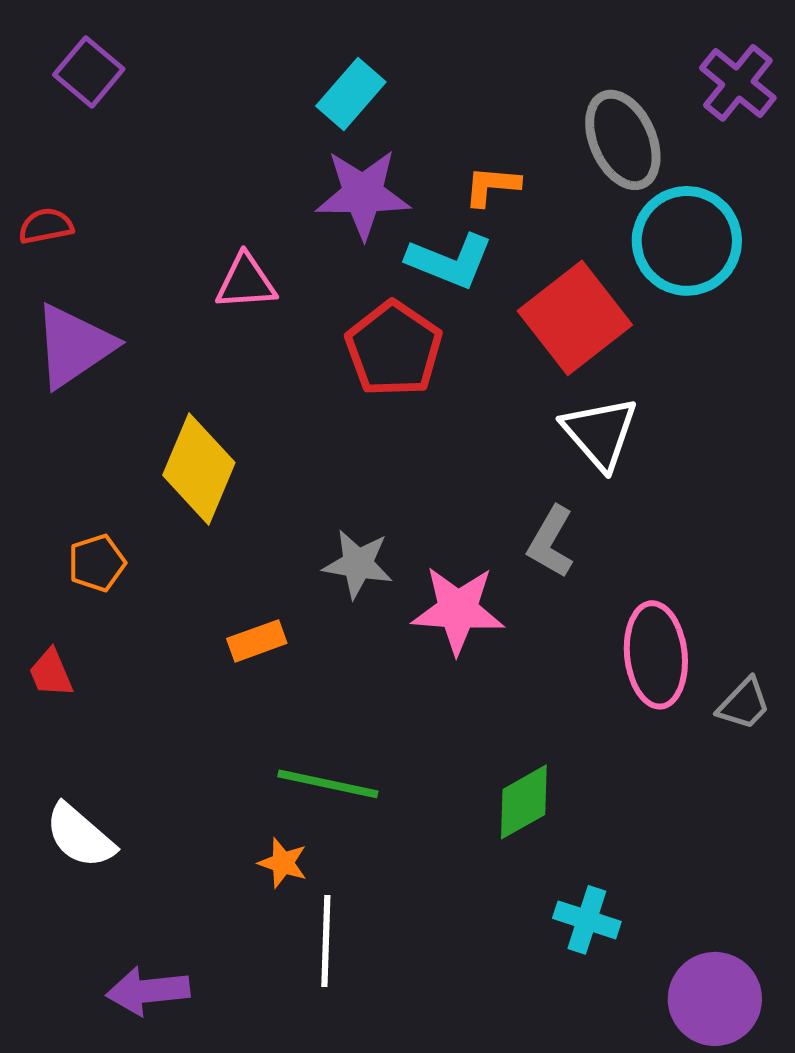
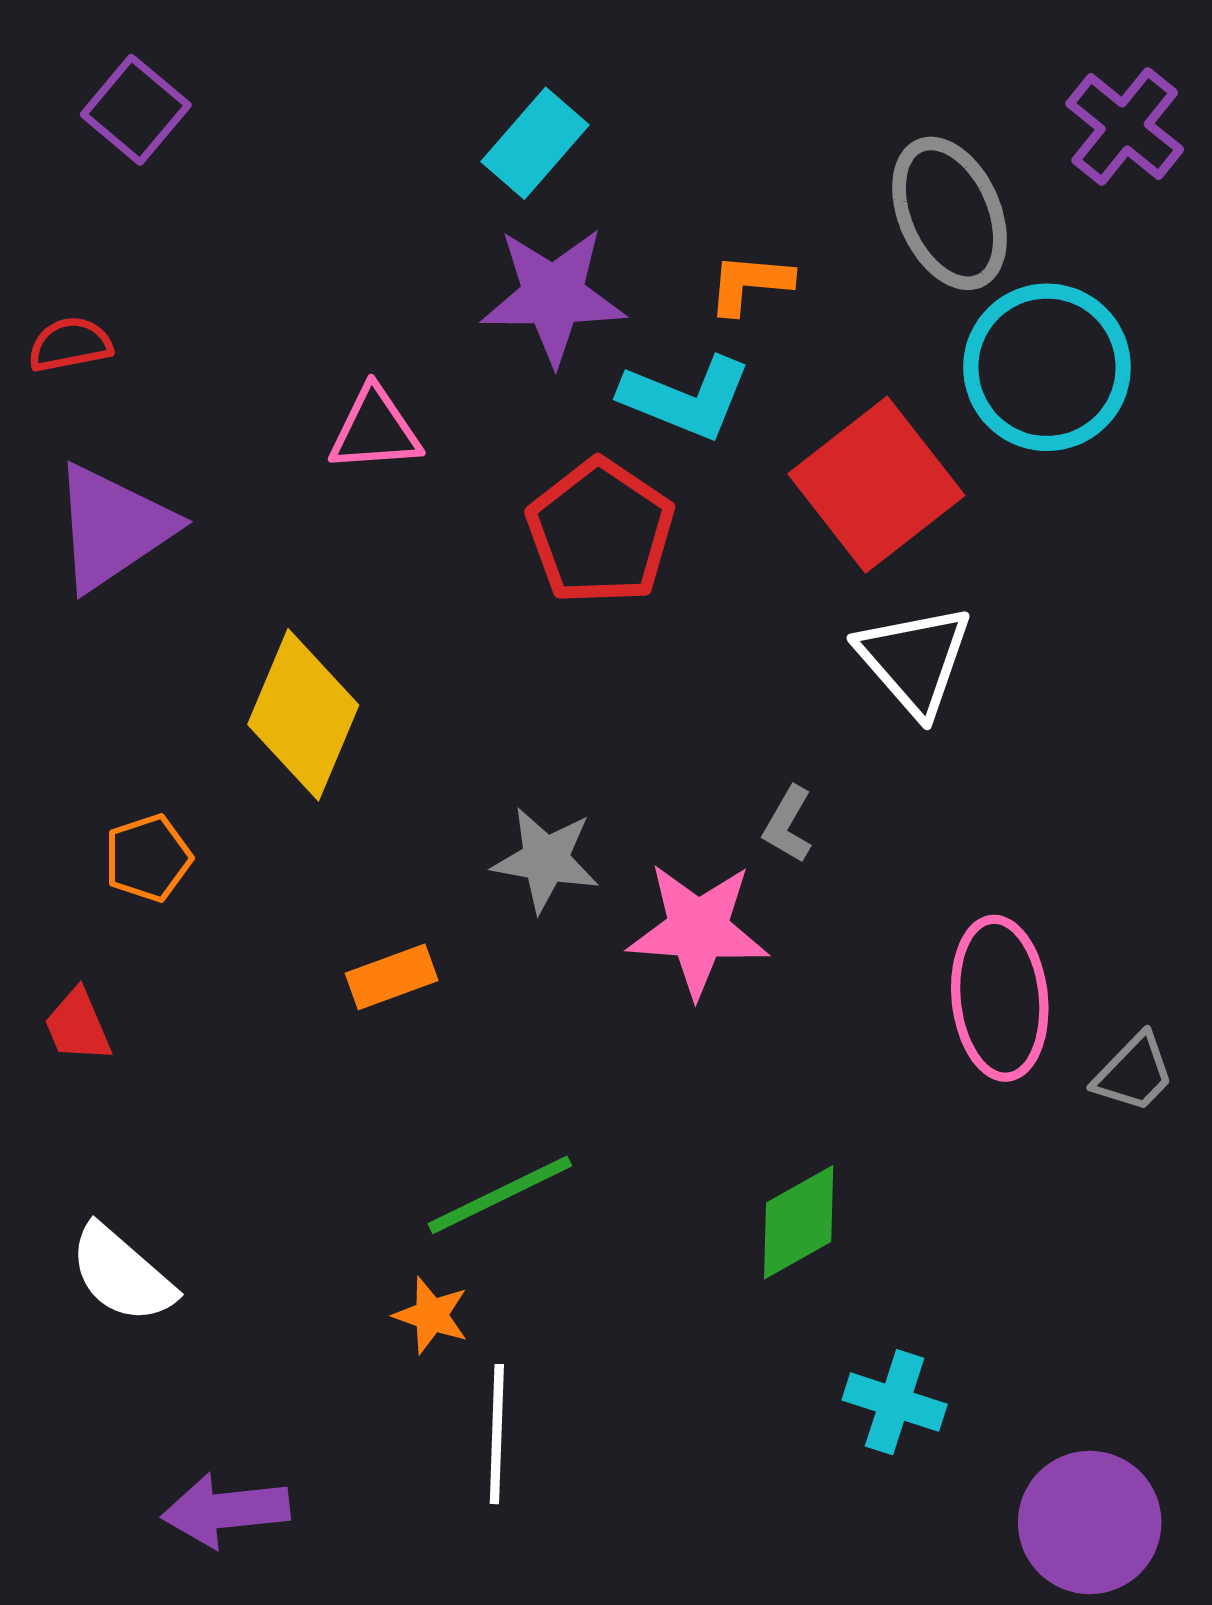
gray L-shape: (551, 542) -> (788, 824), moved, size x0.7
green line: (328, 784) -> (500, 1195), turned -38

